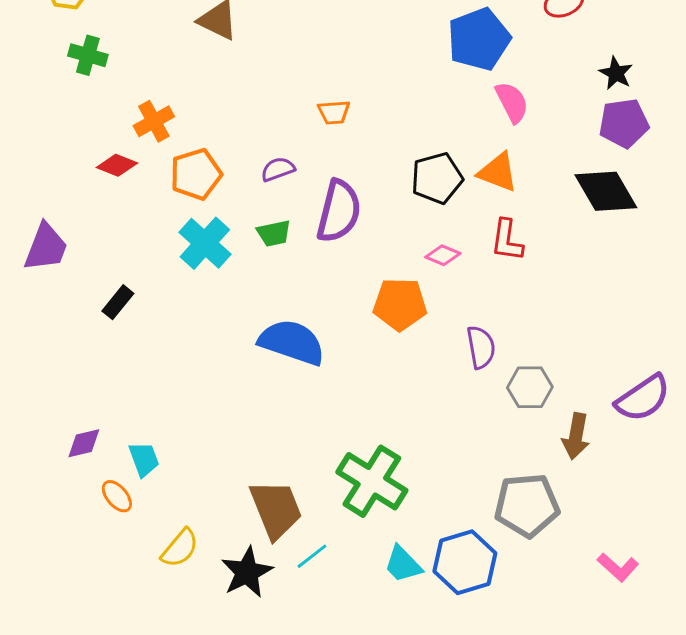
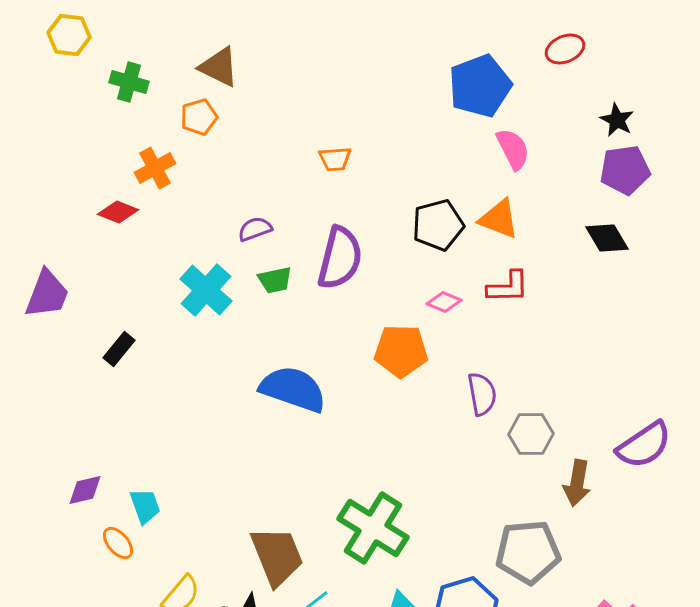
green cross: (88, 55) -> (129, 82), moved
purple semicircle: (278, 169) -> (255, 229), moved
orange pentagon: (196, 174) -> (199, 117), moved, size x0.7
black diamond: (606, 191) -> (607, 238), size x0.7
red L-shape: (507, 240) -> (508, 287), turned -99

